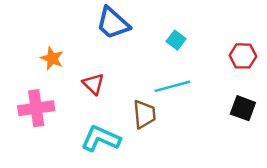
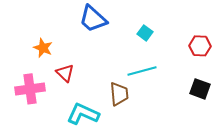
red triangle: (93, 84) -> (65, 73), moved

